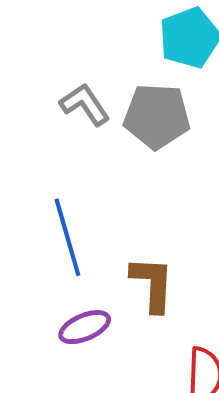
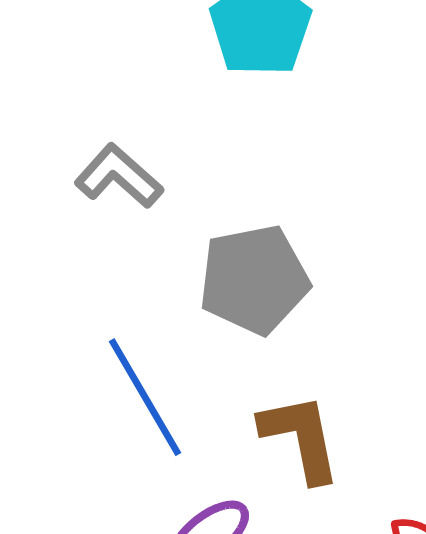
gray pentagon: (157, 116) -> (254, 280), moved

